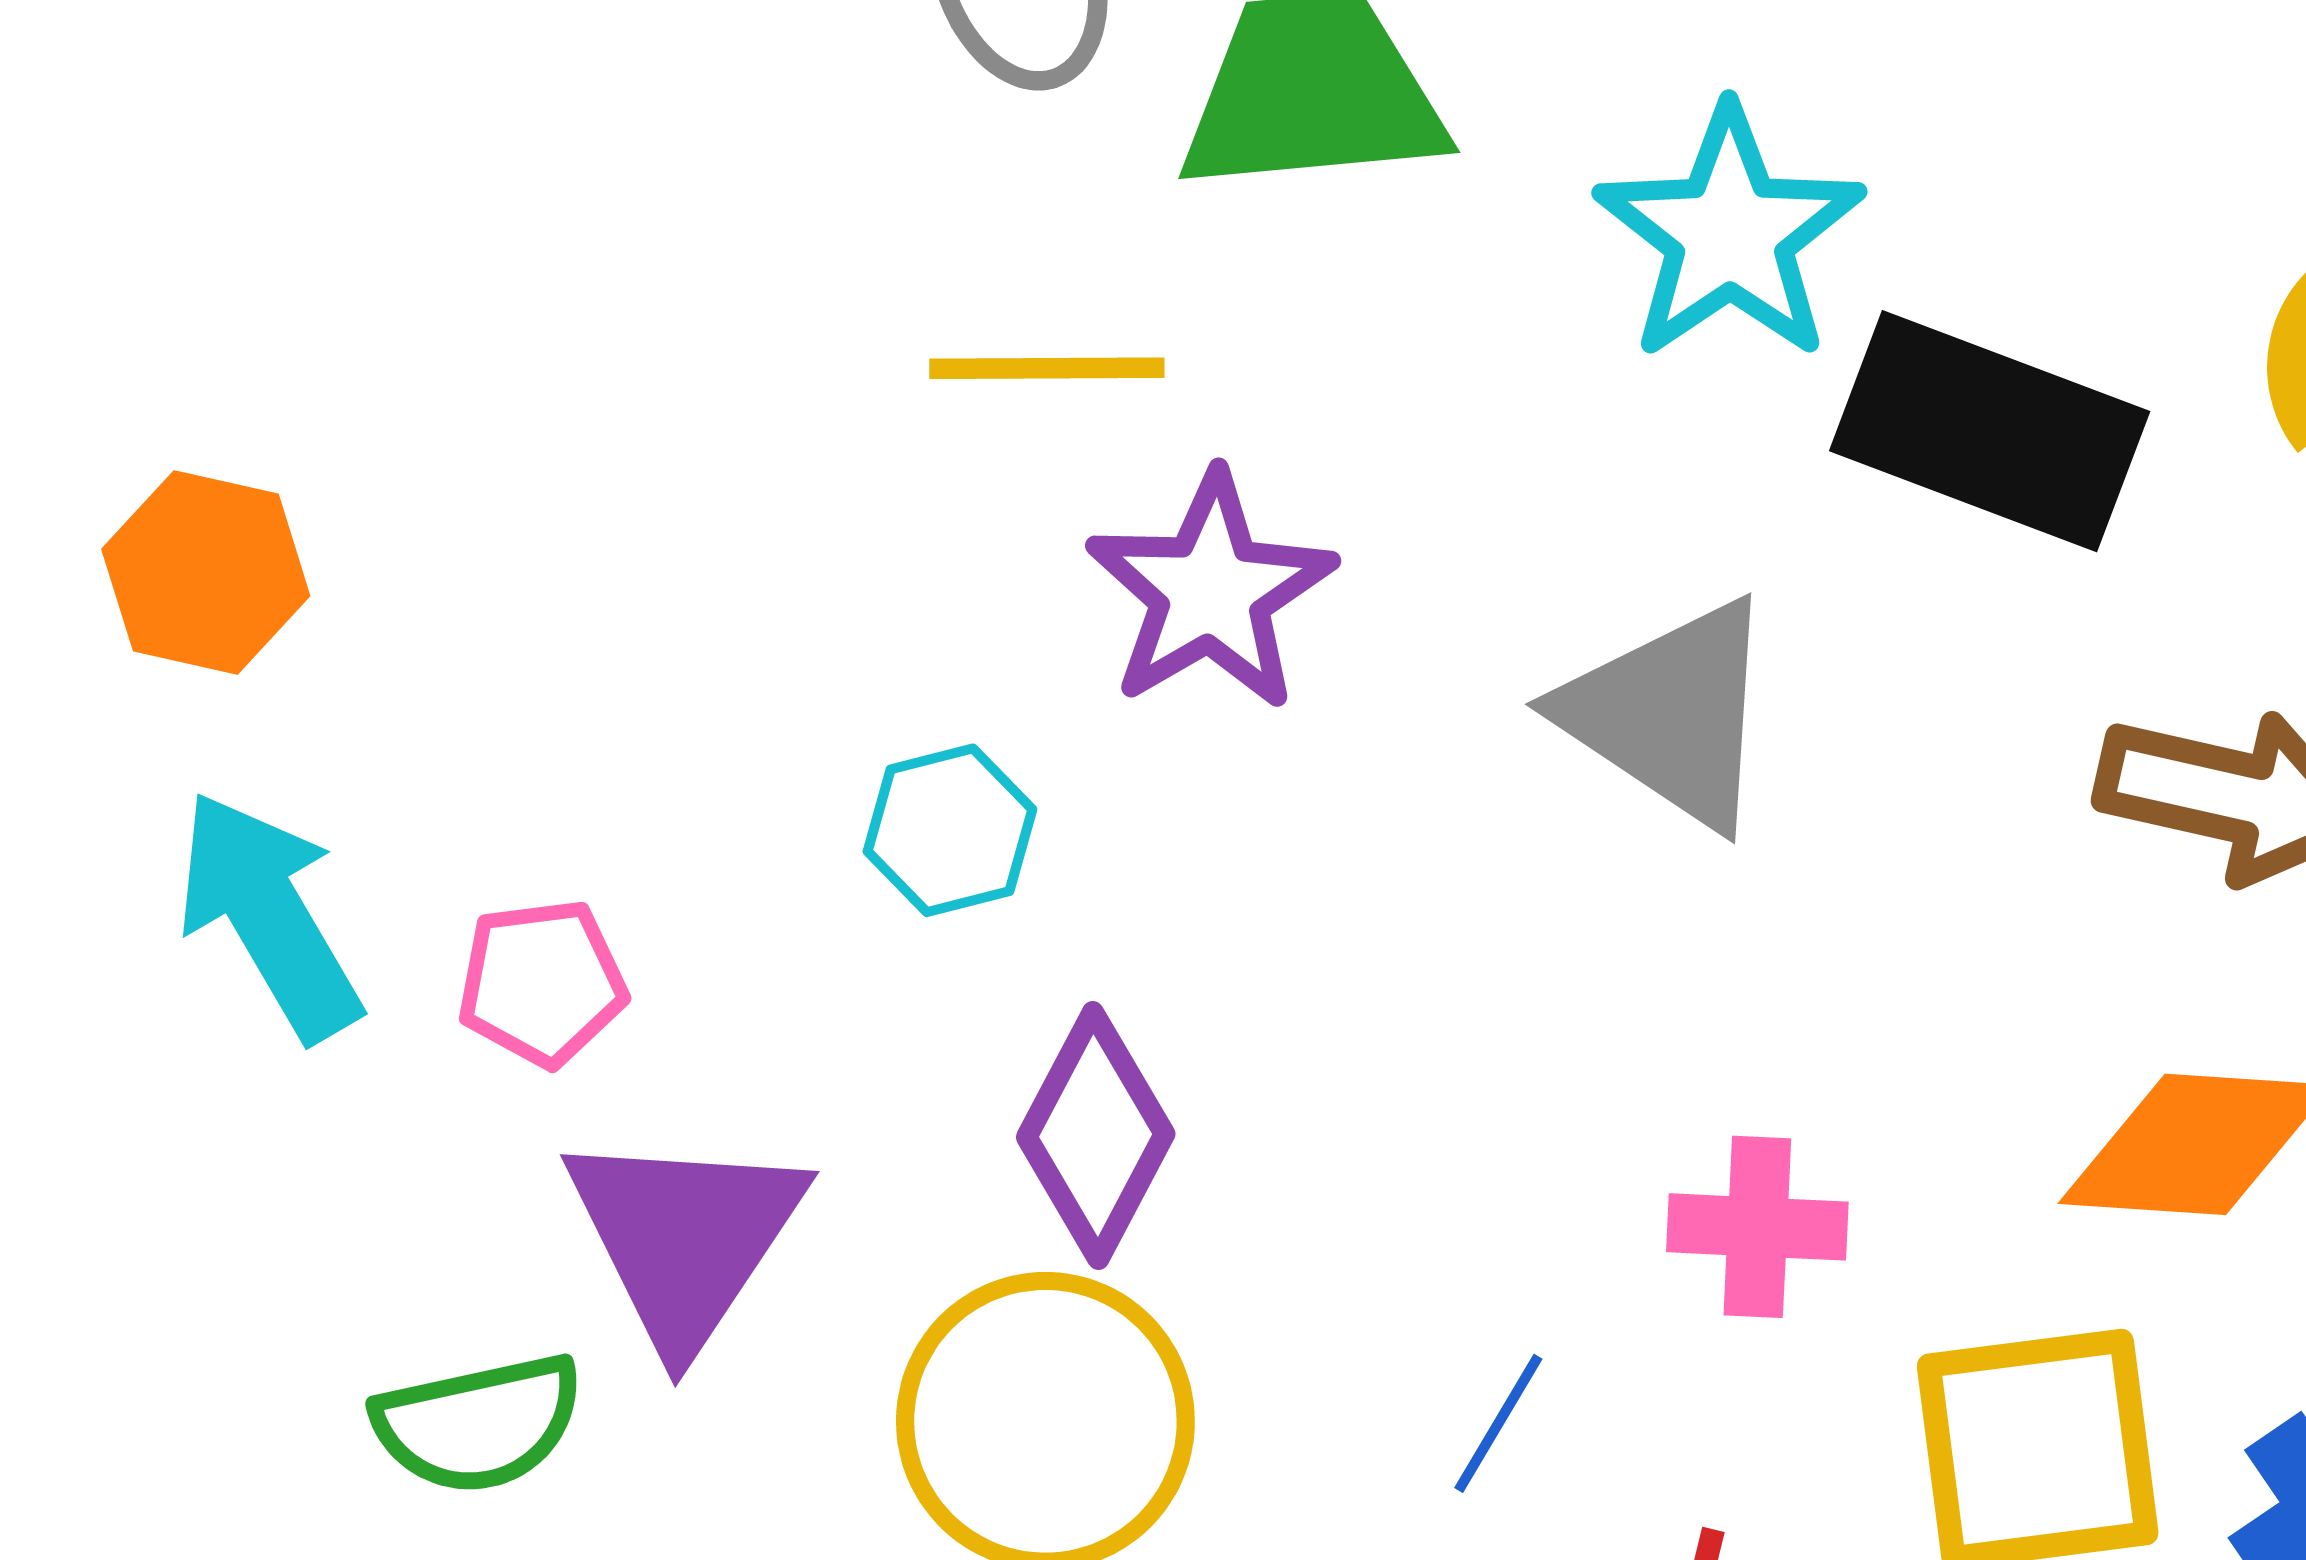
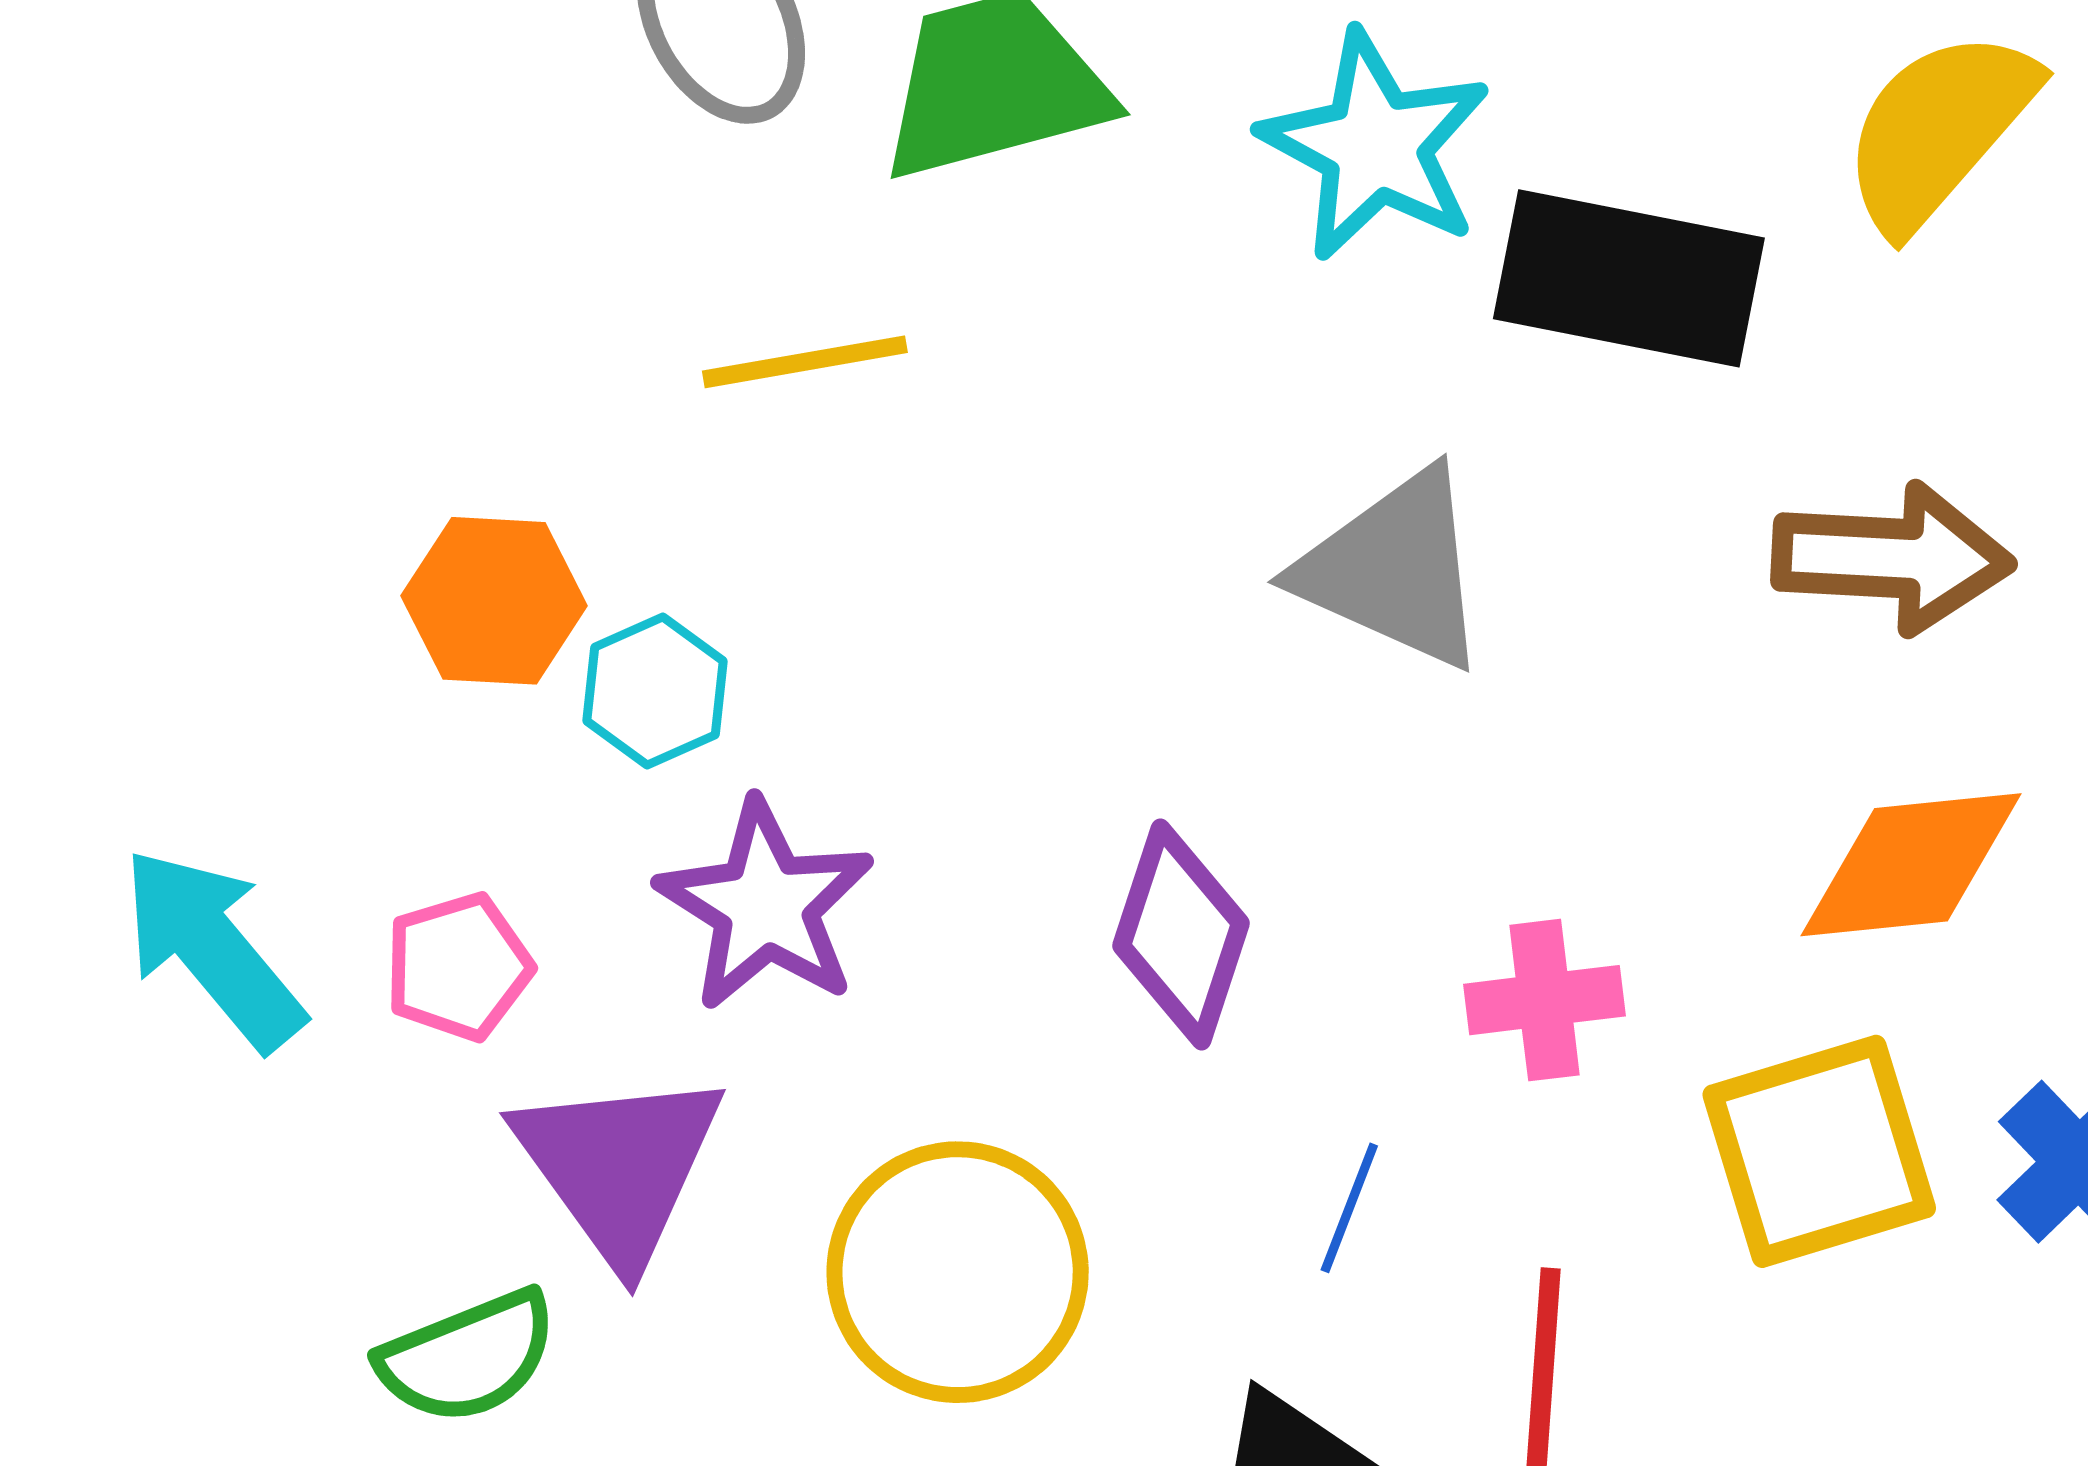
orange hexagon: (206, 573) -> (494, 601), moved
purple star: (1211, 592) -> (766, 905), moved
cyan hexagon: (950, 830) -> (655, 691), moved
purple diamond: (1096, 1136) -> (1181, 935), moved

